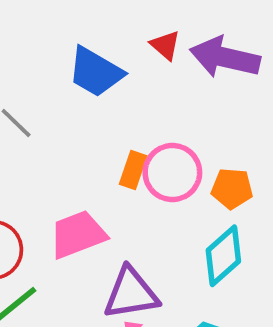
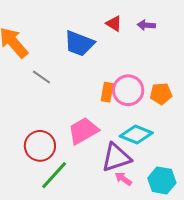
purple arrow: (225, 57) -> (146, 25), size x0.5
cyan diamond: (223, 256) -> (136, 135), moved, turned 72

